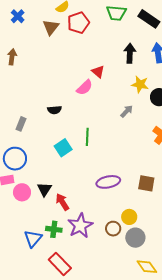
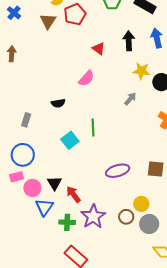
red triangle: (98, 72) -> (99, 49), moved
blue triangle: (33, 238) -> (44, 207), moved

